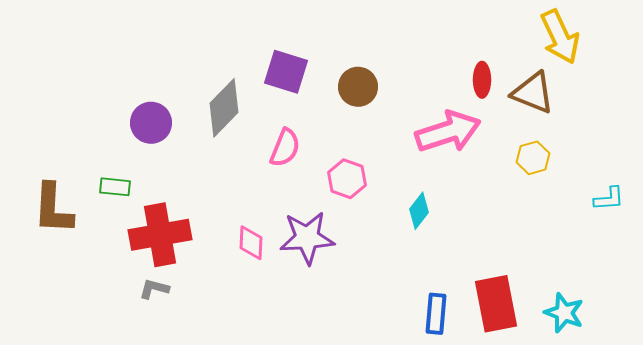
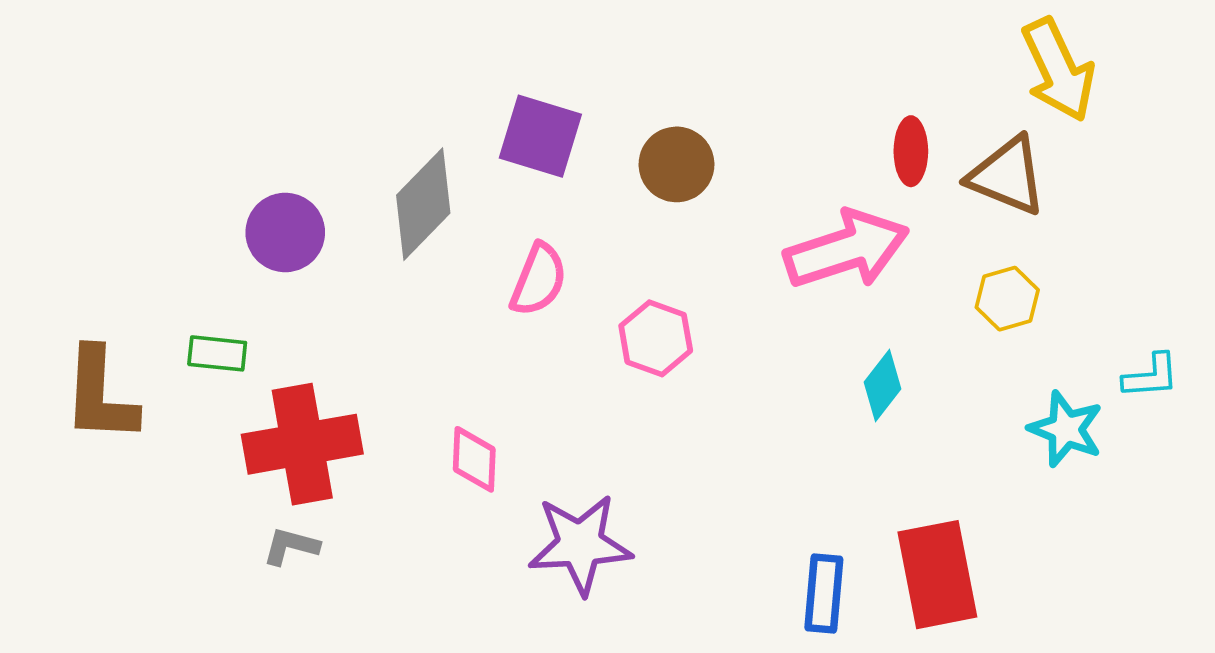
cyan diamond: (419, 211) -> (883, 386), moved
purple star: (307, 238) -> (580, 544), moved
cyan star: (564, 313) -> (1066, 429), moved

